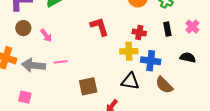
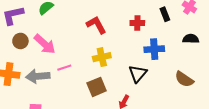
pink arrow: (46, 36) -> (45, 44), size x1.6
yellow cross: (129, 51) -> (102, 57), moved
black triangle: (130, 81) -> (138, 74), turned -48
brown semicircle: (164, 85) -> (184, 79), moved

